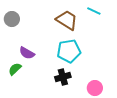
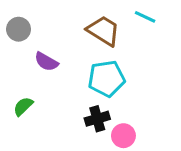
purple semicircle: (27, 53) -> (46, 62), moved
pink circle: (95, 88) -> (123, 136), moved

